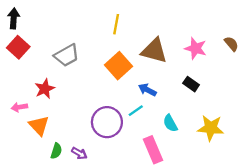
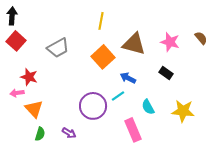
red star: (45, 89) -> (29, 77), moved, turned -30
green semicircle: (56, 151) -> (40, 134), moved

